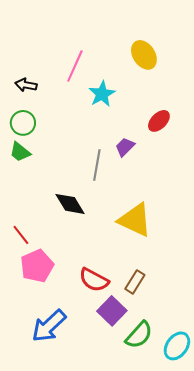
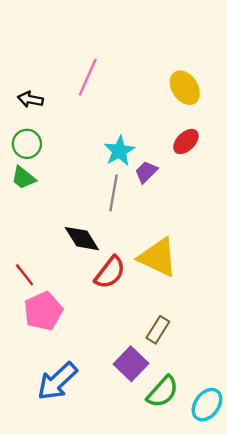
yellow ellipse: (144, 55) -> (185, 88), moved
cyan star: (102, 94) -> (119, 151), moved
red semicircle: (94, 280) -> (110, 272), moved, turned -80

